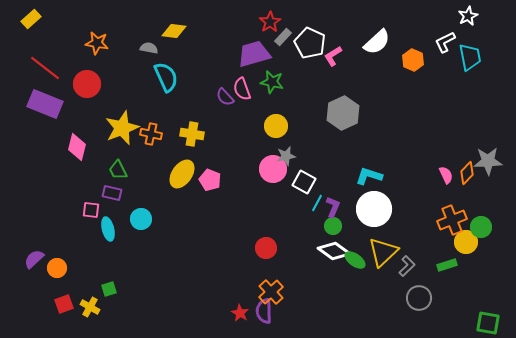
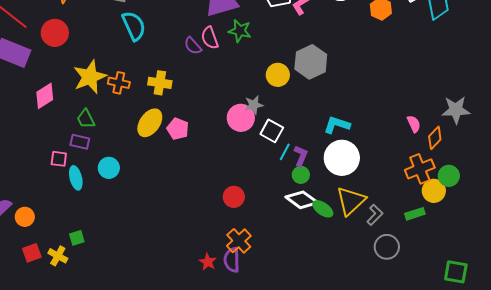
yellow circle: (276, 126) -> (278, 75), moved
pink diamond: (77, 147) -> (45, 96), turned 44
orange diamond: (467, 173) -> (435, 138), moved

